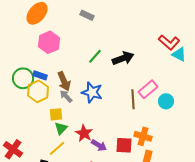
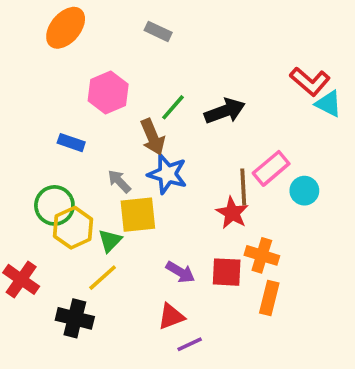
pink hexagon: (49, 42) -> (108, 93), moved
green circle: (23, 78) -> (54, 205), moved
brown arrow: (64, 81) -> (153, 137), moved
yellow hexagon: (38, 91) -> (73, 228), moved
yellow square: (56, 114) -> (138, 215), moved, size x1.5
red star: (84, 133) -> (232, 213), moved

